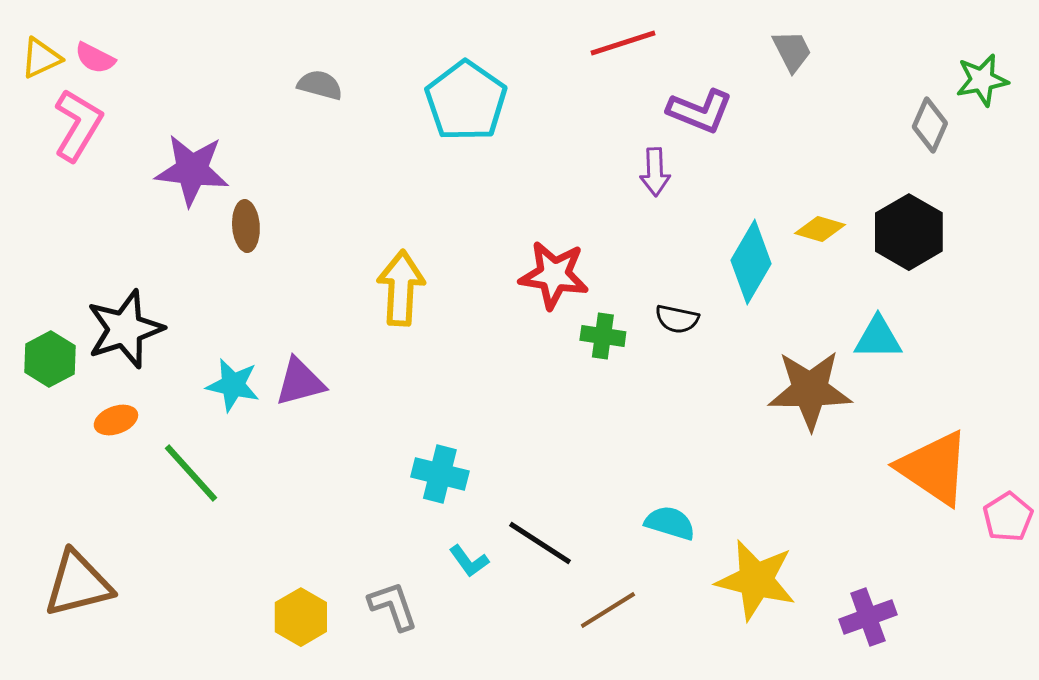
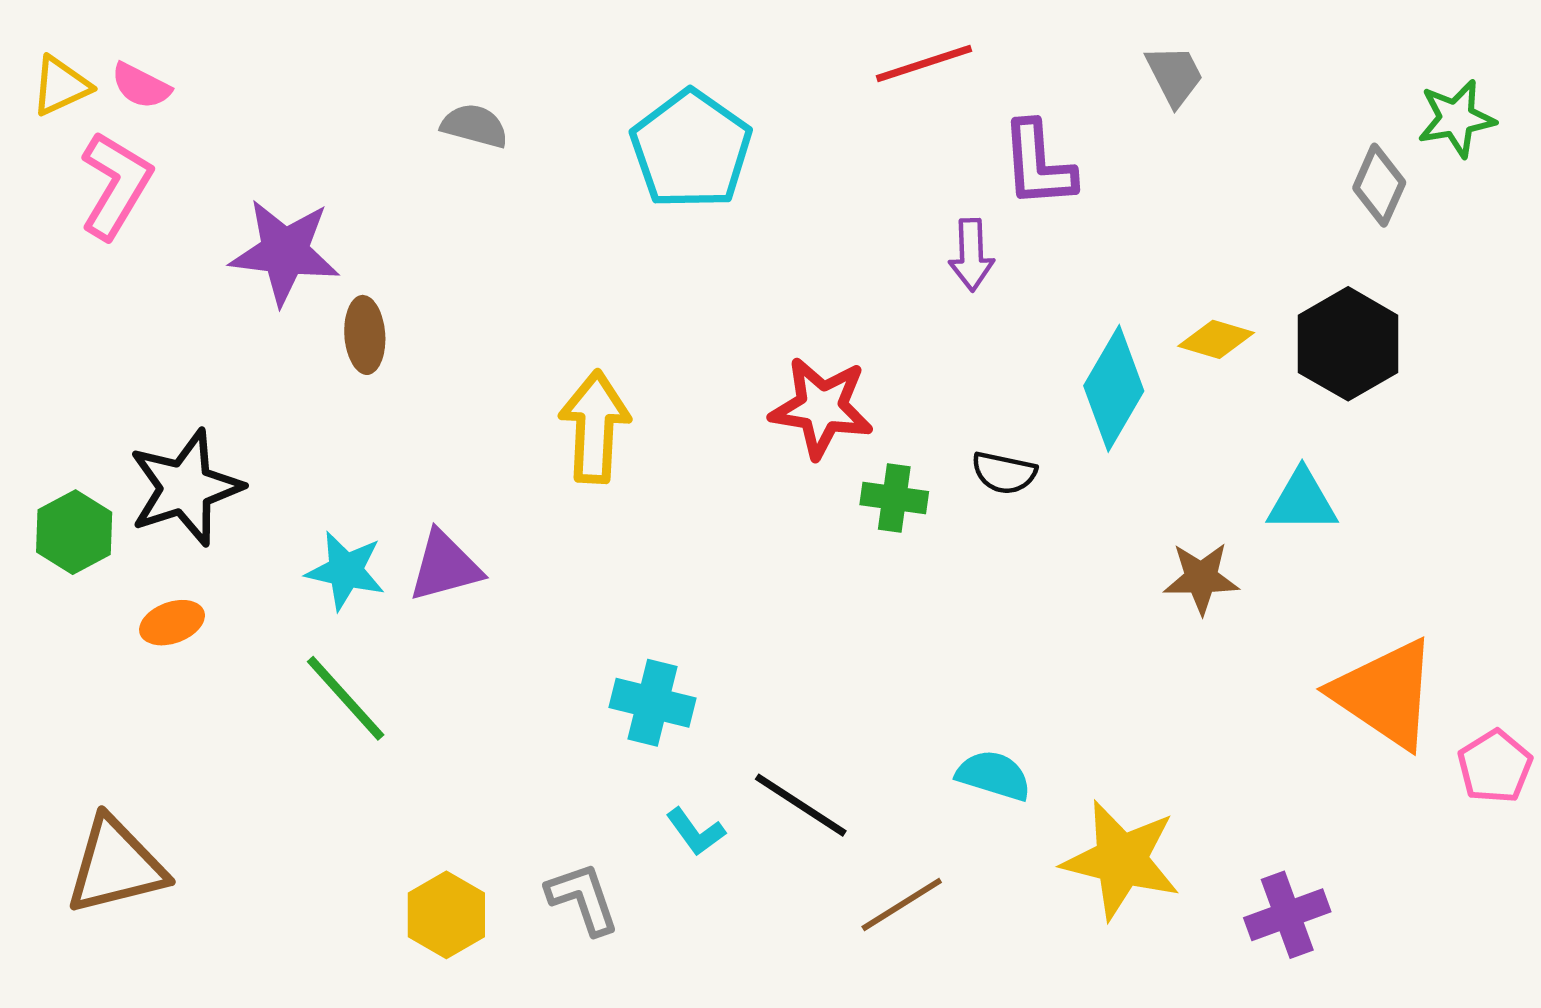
purple L-shape: (700, 111) -> (1038, 164), turned 64
brown star: (810, 390) -> (1201, 578), size x0.6
green line: (191, 473) -> (346, 698), moved

